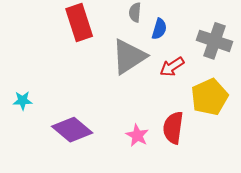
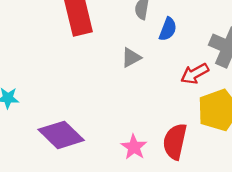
gray triangle: (129, 57) -> (131, 58), size x0.5
red arrow: (172, 67) -> (195, 74), moved

